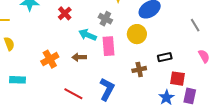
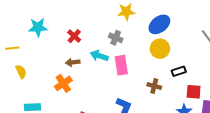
yellow circle: (137, 34) -> (160, 49), moved
brown arrow: (79, 57) -> (73, 62), moved
brown cross: (139, 69) -> (154, 86), turned 32

